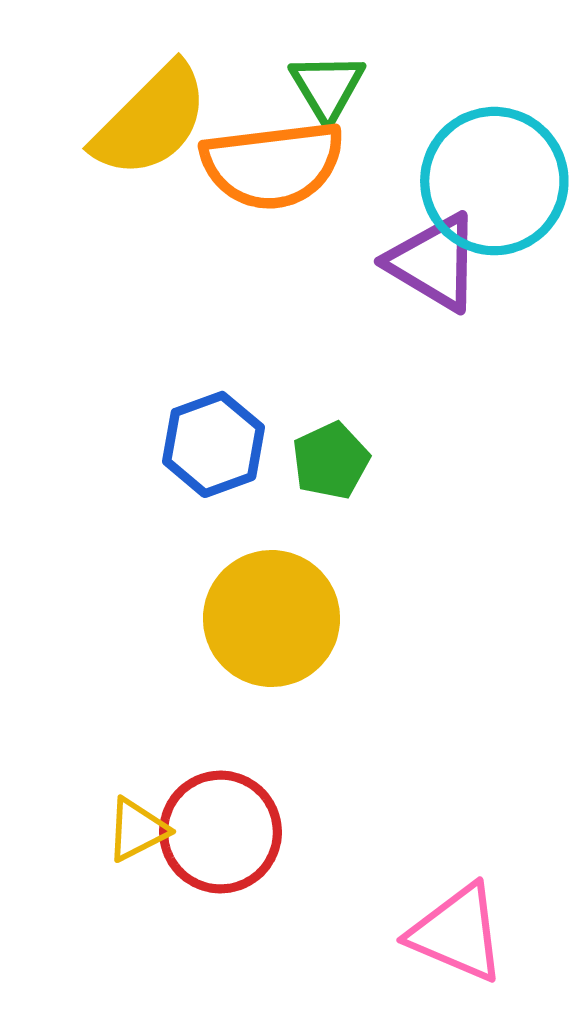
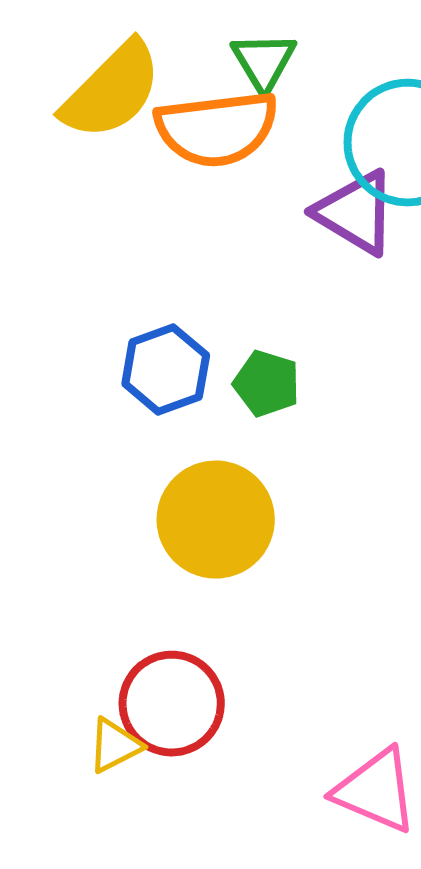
green pentagon: (331, 461) -> (267, 384), turned -30
yellow triangle: (137, 830) -> (115, 746), moved

